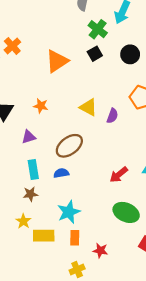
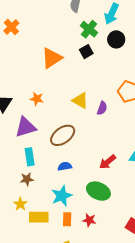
orange cross: (12, 46) -> (11, 27), moved
black circle: (130, 54) -> (116, 39), moved
purple triangle: (29, 137) -> (26, 127), size x1.6
blue semicircle: (61, 173) -> (65, 166), moved
green ellipse: (126, 212) -> (98, 191), moved
red star: (100, 250) -> (89, 220), moved

